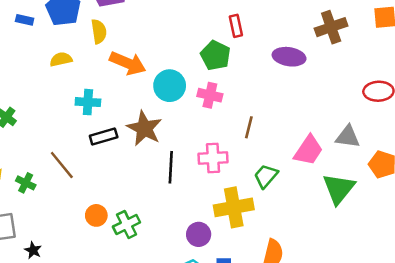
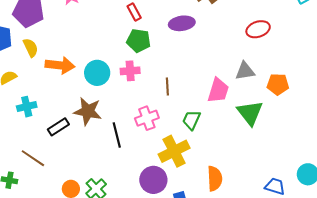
green pentagon: (215, 55) -> (139, 41), moved
cyan cross: (88, 102) -> (27, 107), moved
purple circle: (199, 234) -> (153, 180), size x1.4

